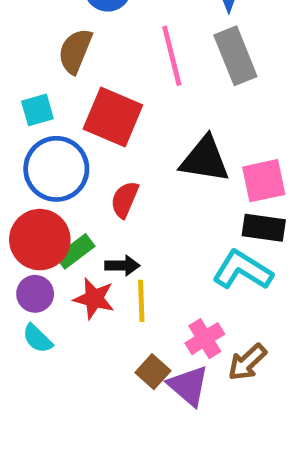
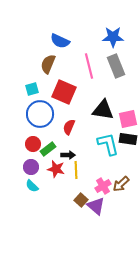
red circle: (40, 240) -> (33, 144), size x0.6
cyan L-shape: (243, 270) -> (108, 144), moved, turned 45
brown arrow: (247, 362) -> (121, 184), moved

